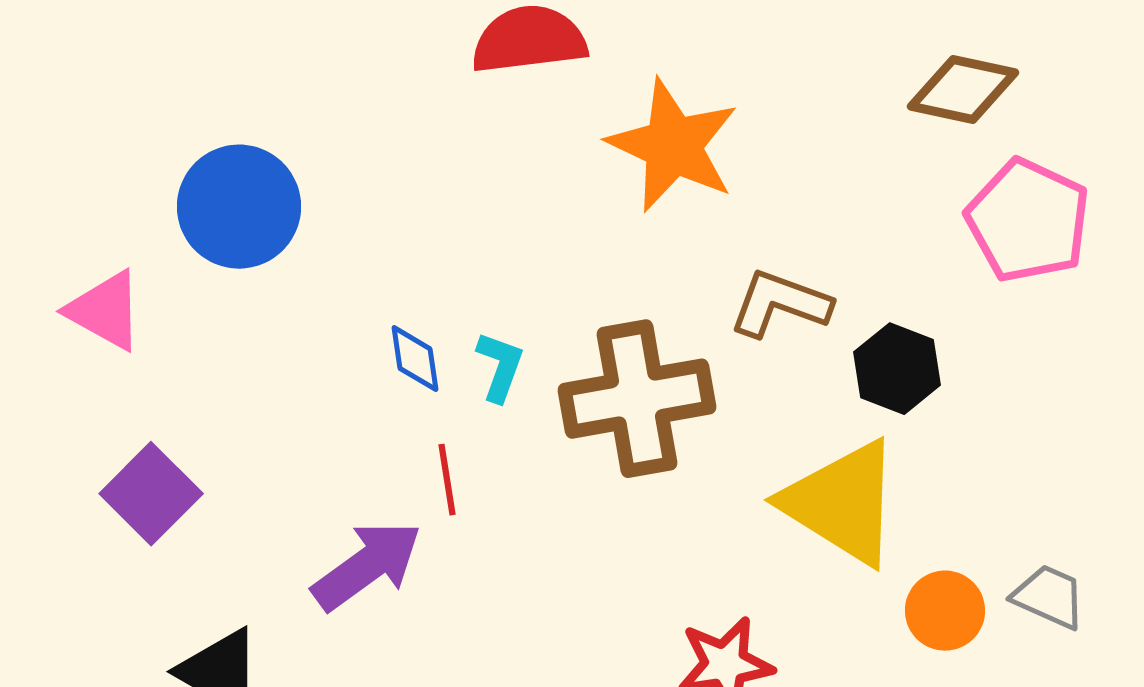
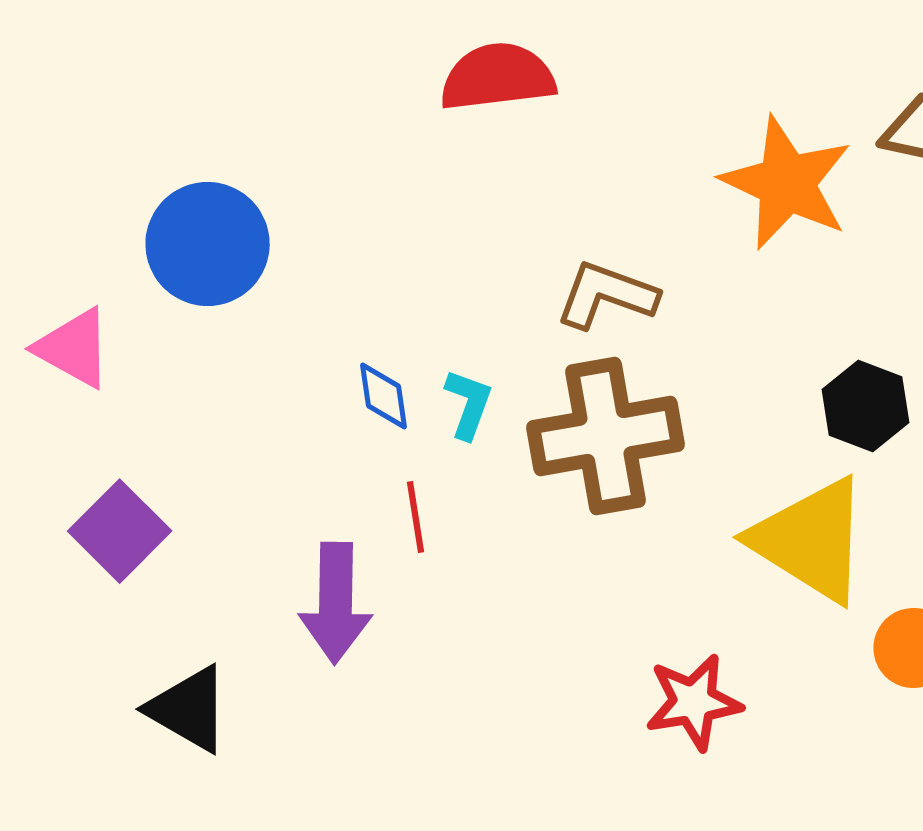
orange star: (673, 146) -> (787, 183), moved
brown L-shape: (780, 304) -> (607, 295), moved
purple arrow: (367, 566) -> (336, 603), turned 127

